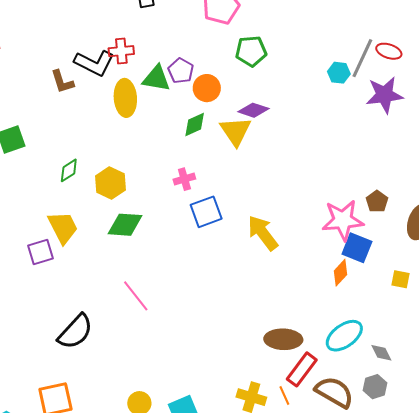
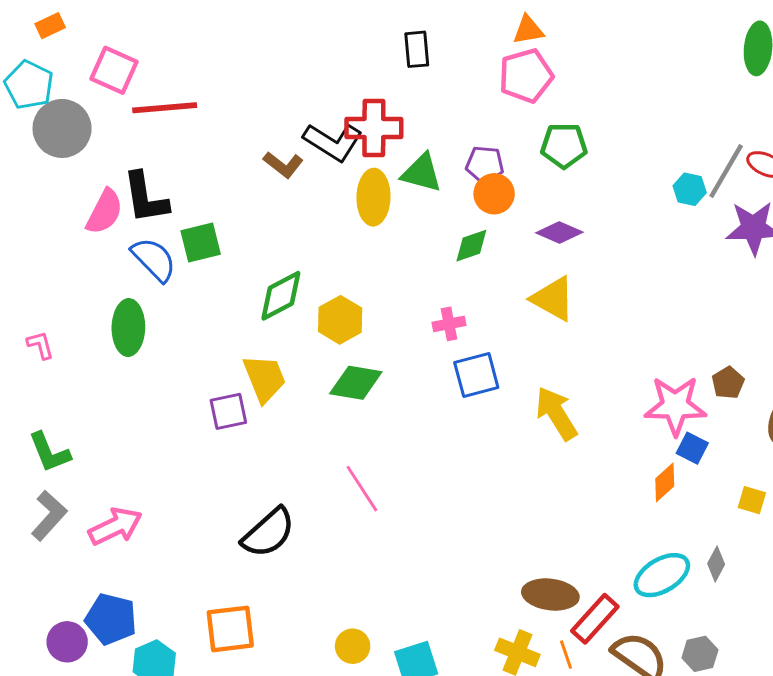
red cross: (121, 51) -> (374, 128), size x1.5
purple pentagon: (181, 71) -> (485, 165), moved, turned -30
brown L-shape: (62, 82) -> (283, 165), turned -40
yellow triangle: (236, 131) -> (553, 299), moved, turned -32
green diamond: (69, 170) -> (281, 296), size x1.5
blue square: (357, 248) -> (692, 448), size x0.7
brown ellipse: (283, 339) -> (550, 594), moved
gray diamond: (381, 353) -> (716, 564), moved, turned 50

